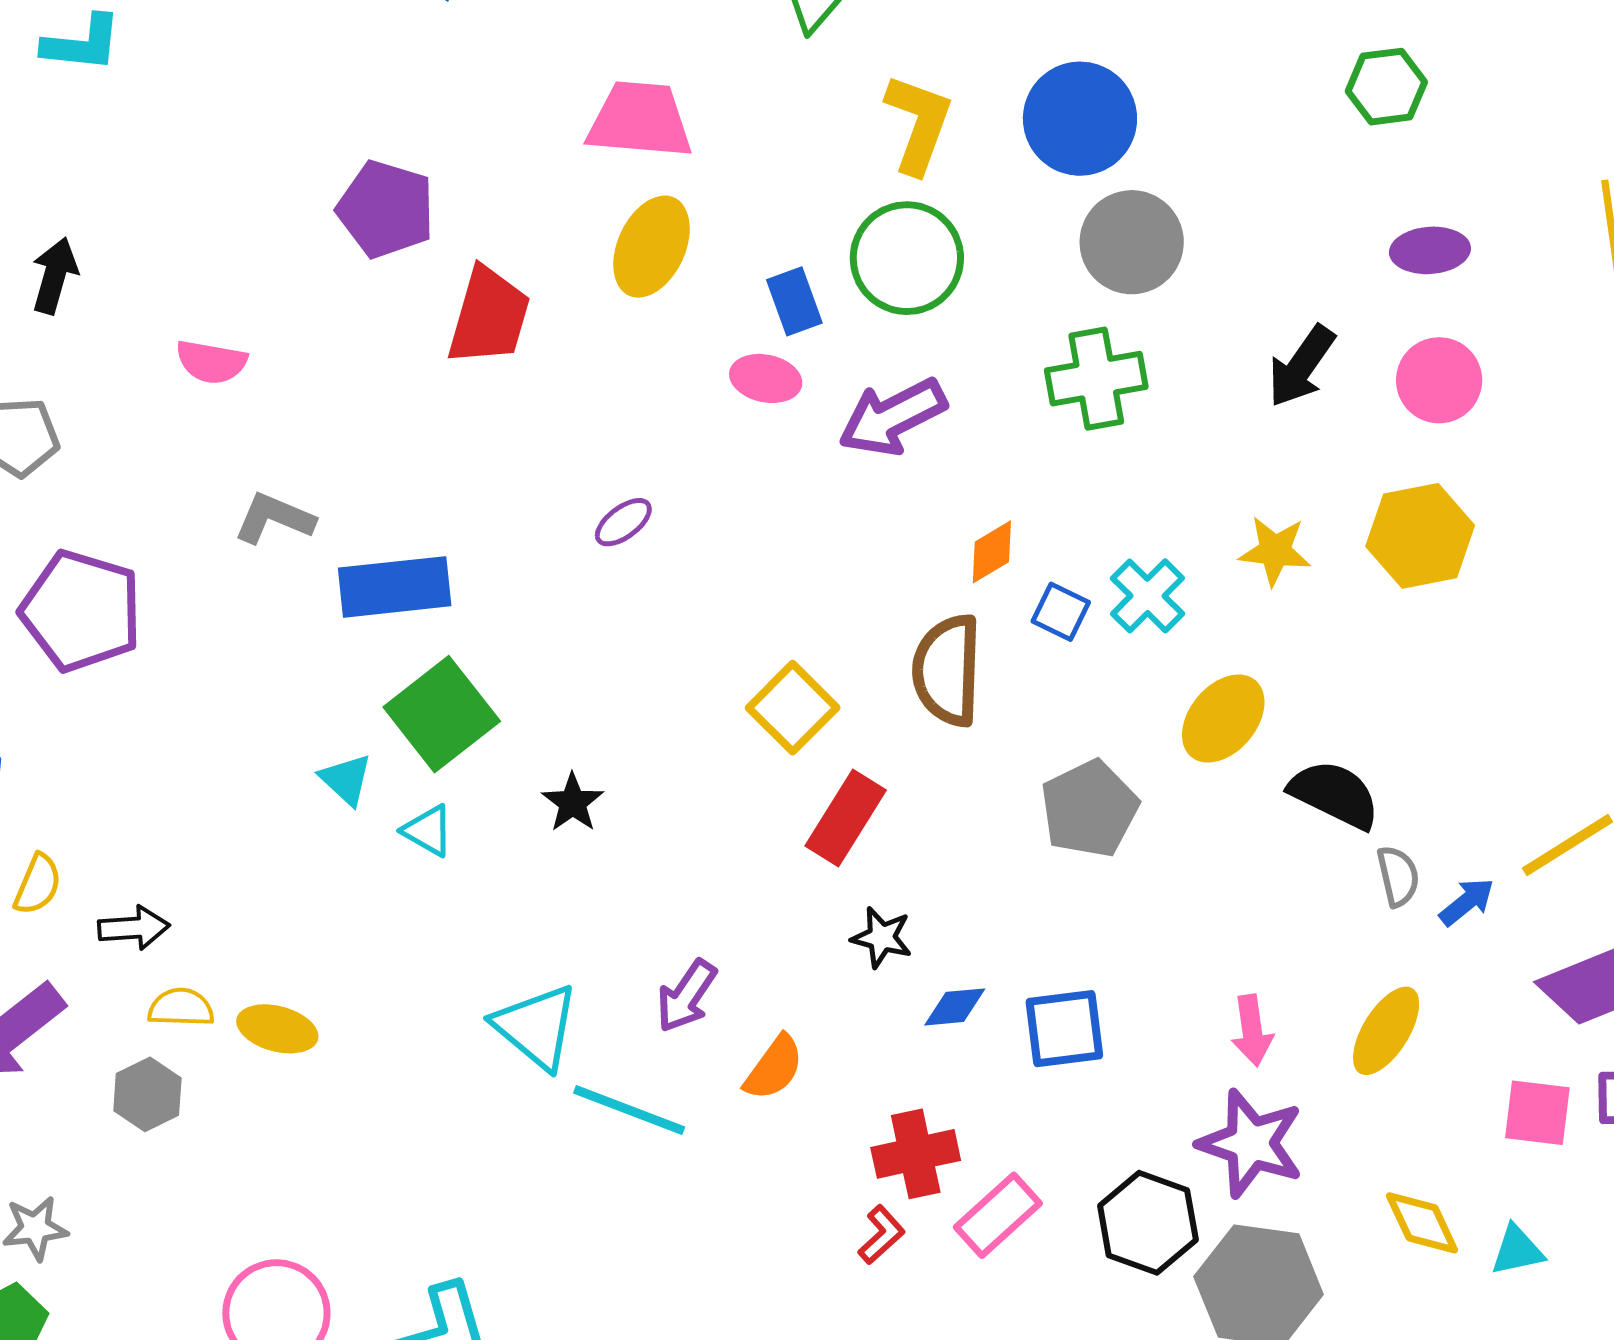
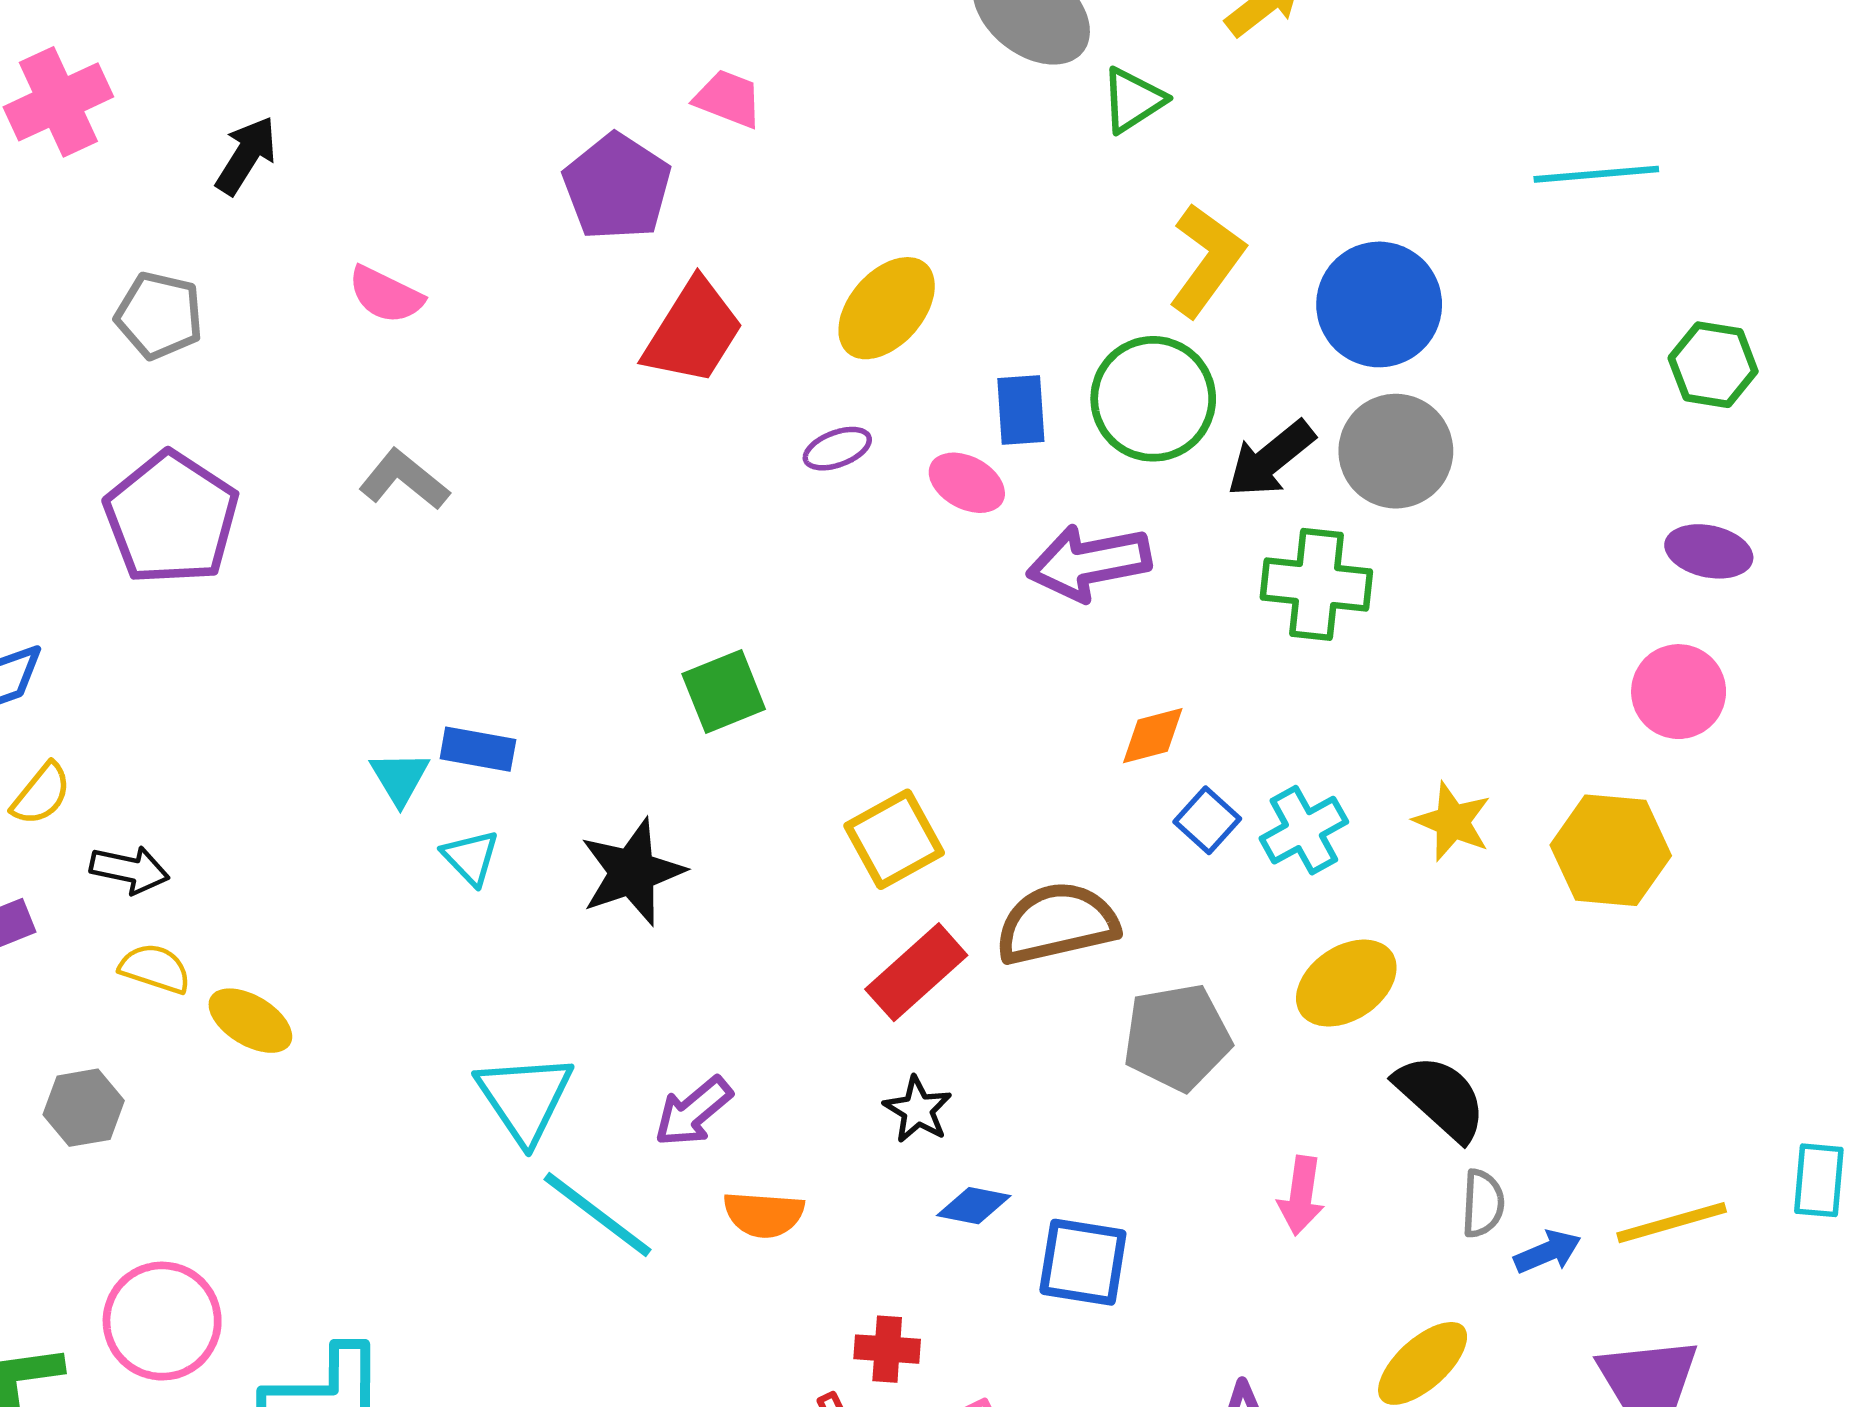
pink trapezoid: (640, 120) -> (728, 99), moved, size x0.6
black arrow: (1301, 366) -> (1271, 459), moved
purple ellipse: (623, 522) -> (837, 449), moved
blue rectangle: (395, 587) -> (478, 749), moved, size x0.6
brown semicircle: (947, 670) -> (1057, 923), moved, turned 59
green square: (442, 714) -> (724, 691), moved, size x0.7
black star: (573, 803) -> (632, 872), size x1.6
pink arrow: (1252, 1030) -> (1301, 1196), moved
orange semicircle: (774, 1068) -> (764, 1214), turned 42
gray hexagon: (147, 1094) -> (84, 1108), moved
red cross: (916, 1154) -> (887, 1349), size x0.7

